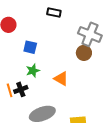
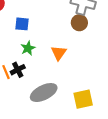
orange triangle: (61, 79) -> (59, 53), turned 42

